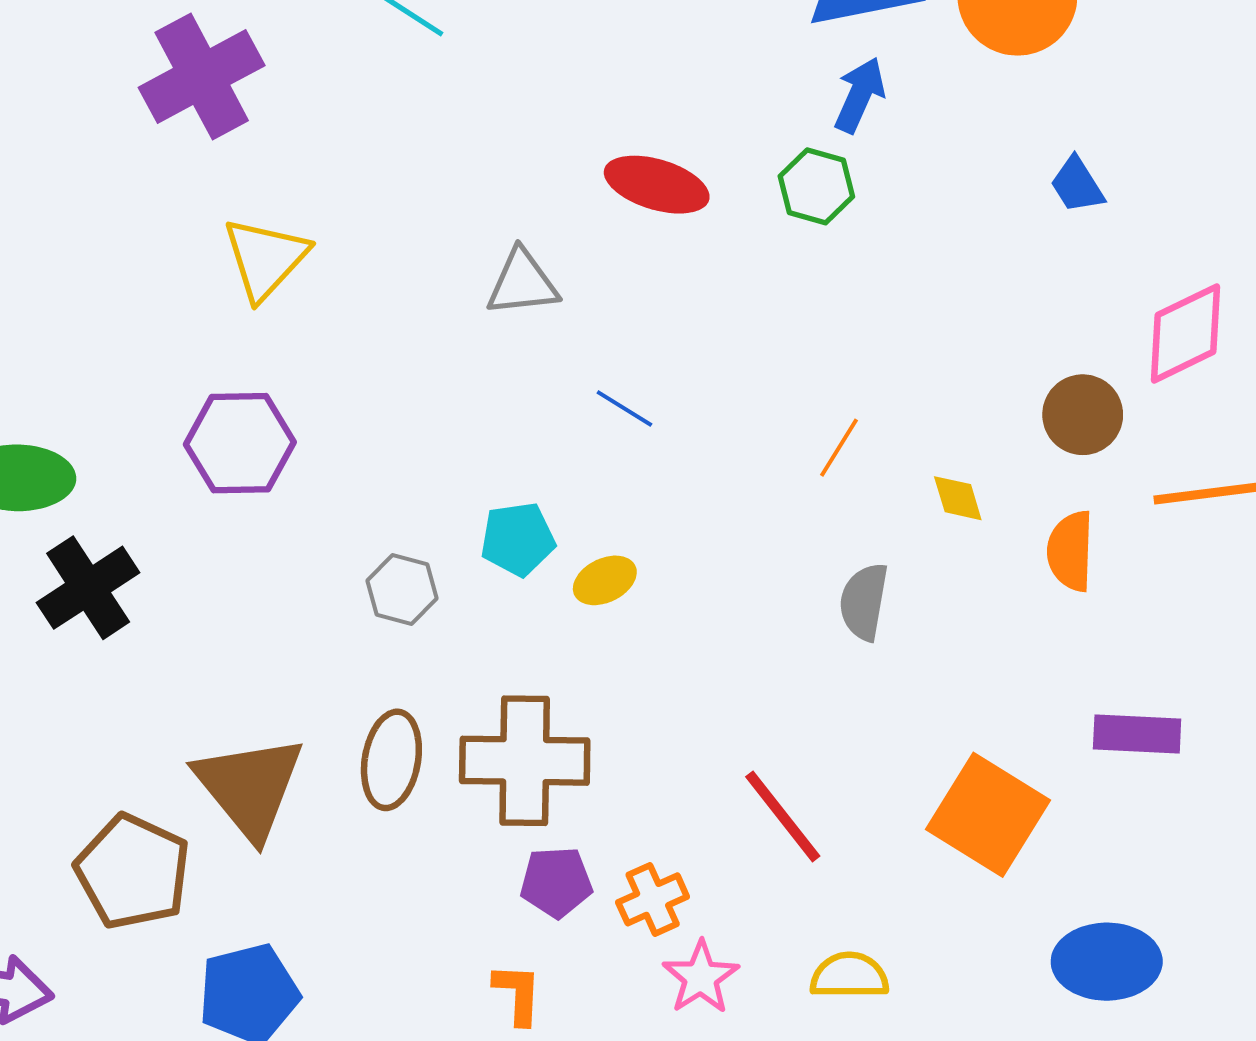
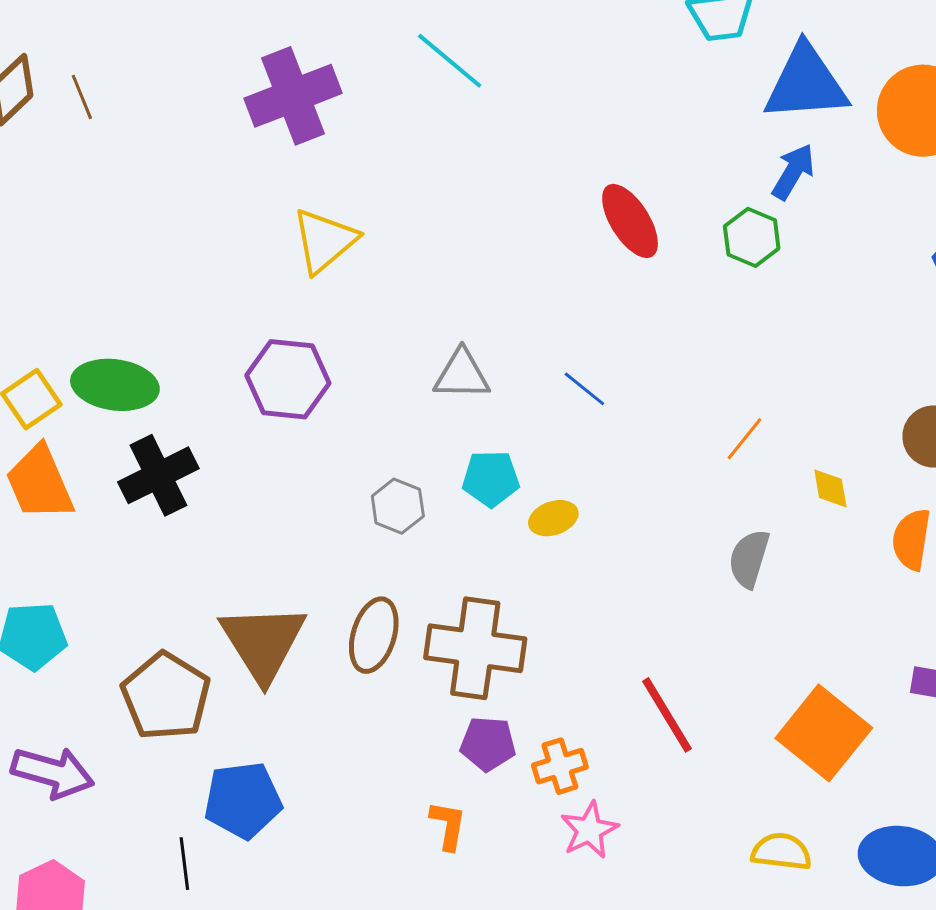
red ellipse: (657, 185) -> (630, 221), turned 34
gray triangle: (522, 283) -> (462, 375), moved
yellow semicircle: (849, 976) -> (781, 852), moved

